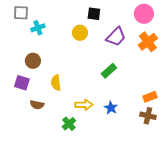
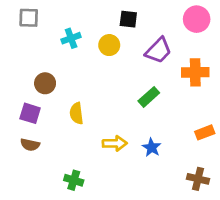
cyan cross: (38, 28) -> (71, 38), moved
orange cross: (148, 42) -> (195, 72), moved, turned 36
brown semicircle: (37, 105) -> (30, 145), moved
brown cross: (148, 116) -> (198, 179), moved
green cross: (69, 124) -> (74, 180), moved, turned -32

